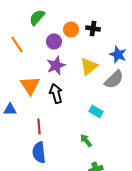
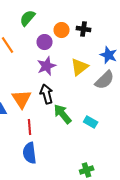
orange triangle: (30, 85) -> (22, 99), moved
cyan rectangle: (96, 111) -> (91, 122), moved
green arrow: (86, 140) -> (63, 114), moved, size x1.5

